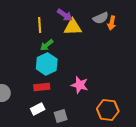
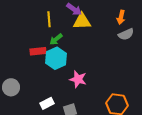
gray semicircle: (101, 18) -> (126, 34), moved
pink star: (80, 85) -> (78, 79), moved
red rectangle: (42, 87) -> (38, 51), moved

